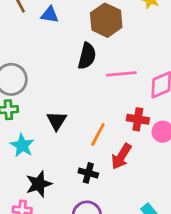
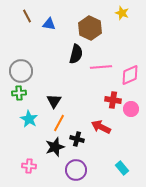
orange line: (98, 134) -> (59, 123), moved
red arrow: (121, 156) -> (101, 127), turned 84
black star: (39, 184) -> (55, 147), moved

